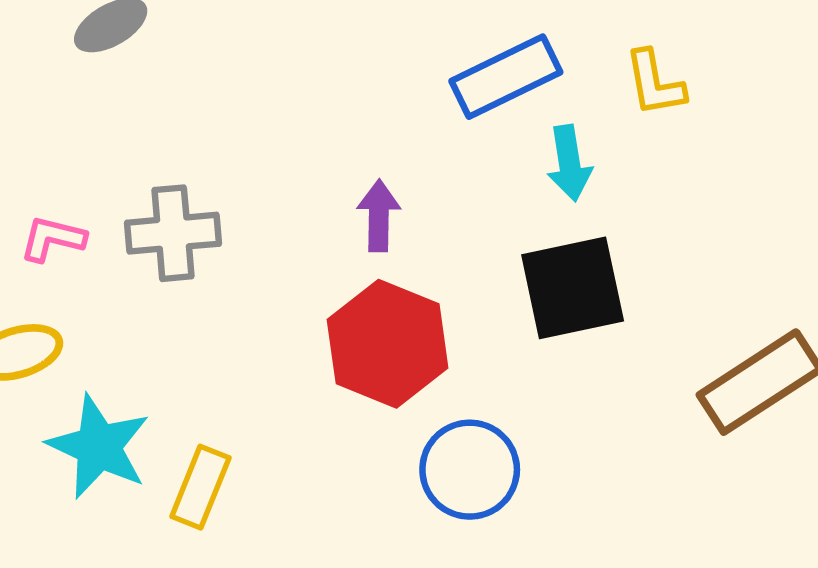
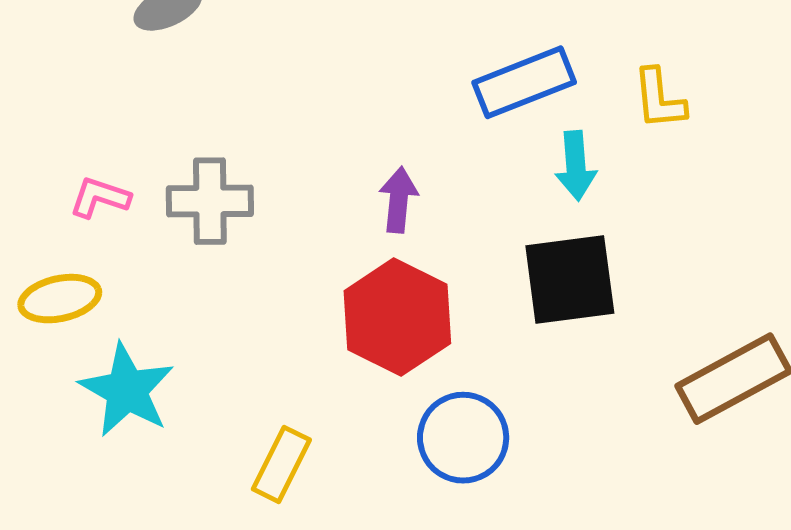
yellow rectangle: (200, 487) -> (281, 464), moved

